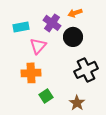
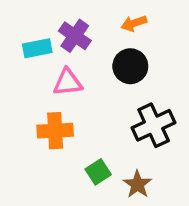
purple cross: (52, 23) -> (75, 36), moved
pink triangle: (38, 46) -> (68, 82), turned 42
green square: (46, 96) -> (98, 172), moved

